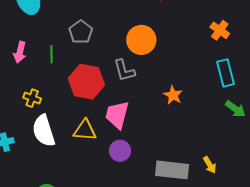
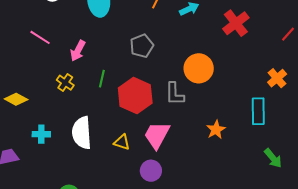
green line: (51, 54) -> (102, 79), moved
cyan rectangle: (226, 73) -> (258, 111), moved
yellow cross: (32, 98) -> (65, 83), moved
yellow triangle: (85, 130) -> (122, 142), size x0.7

